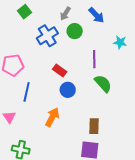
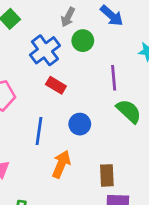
red rectangle: (60, 70) -> (56, 85), moved
blue line: (27, 92) -> (39, 131), moved
brown rectangle: (94, 126) -> (107, 175), moved

